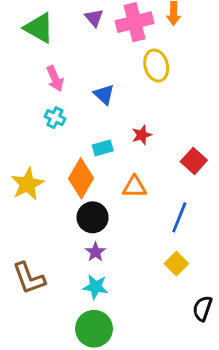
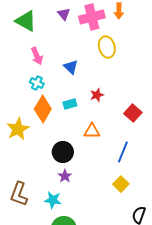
orange diamond: (81, 178) -> (43, 109), moved
brown L-shape: (29, 278) -> (19, 194), turned 40
cyan star: (95, 287) -> (53, 200), moved

